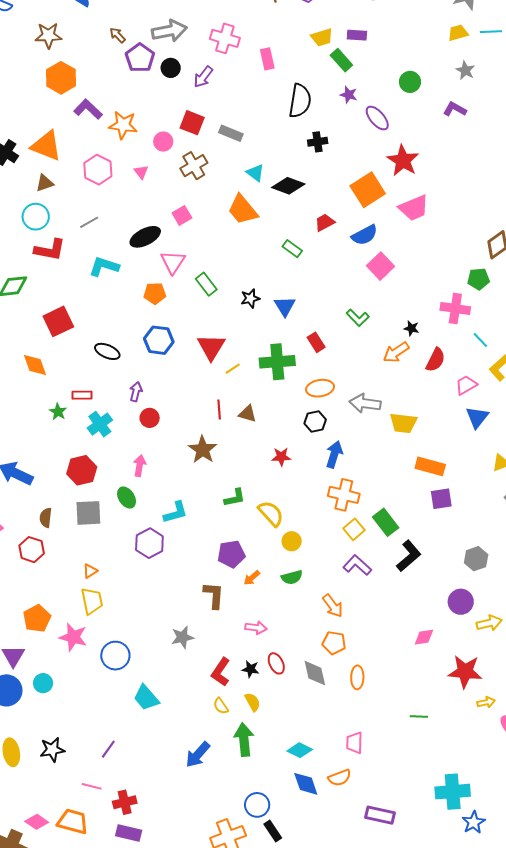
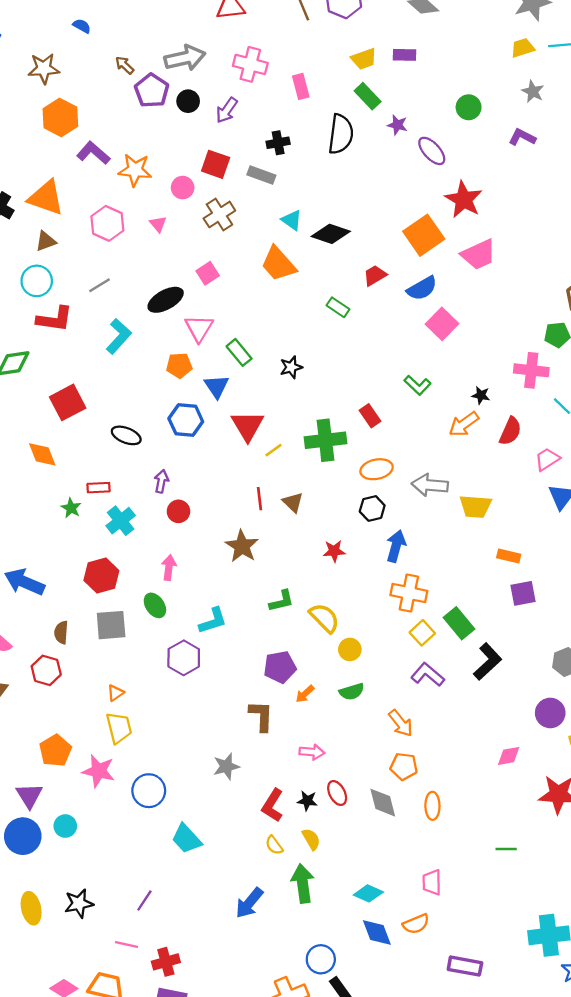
green rectangle: (341, 60) -> (368, 96), moved
black cross: (318, 142) -> (278, 143), moved
cyan L-shape: (104, 266) -> (119, 336), turned 116
blue triangle: (285, 306) -> (217, 386), moved
brown triangle: (248, 414) -> (293, 502), turned 30
orange rectangle: (430, 466) -> (509, 556), size x0.7

